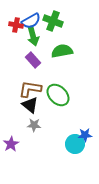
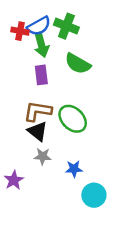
green semicircle: (62, 51) -> (78, 64), turned -140
purple rectangle: (33, 60) -> (41, 75), turned 35
blue star: (85, 135) -> (74, 169), moved
cyan circle: (75, 144) -> (94, 195), moved

